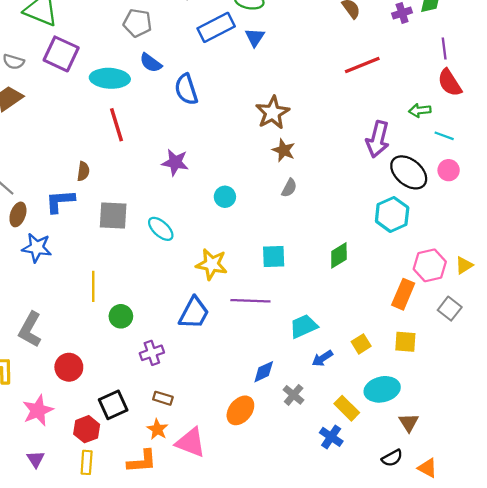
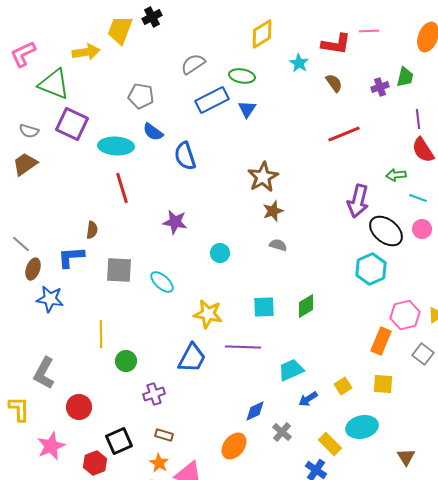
brown star: (284, 150) -> (273, 211), turned 30
gray semicircle: (289, 188) -> (278, 245), turned -102
green diamond: (339, 255) -> (306, 306), moved
brown triangle: (409, 423) -> (406, 457), moved

